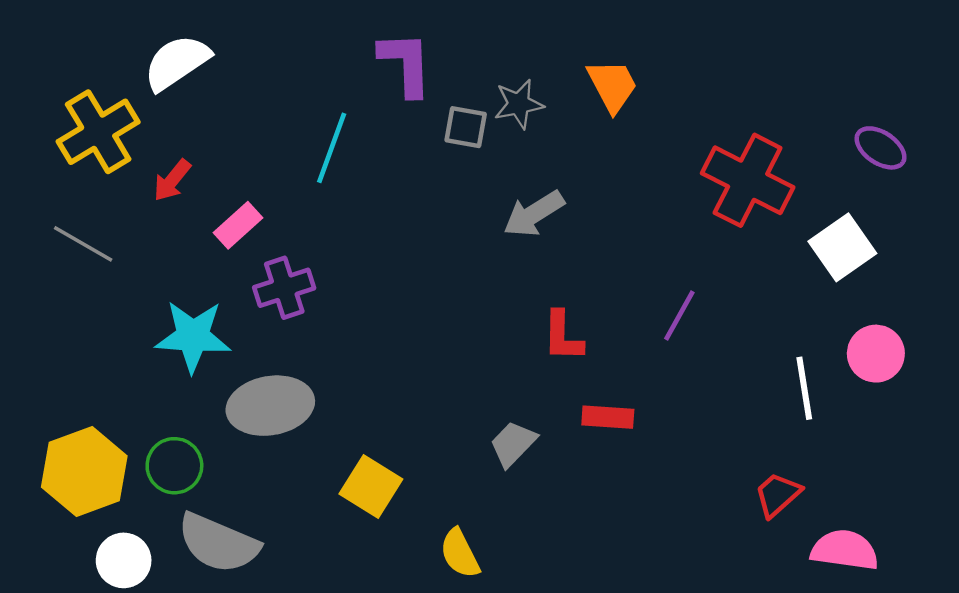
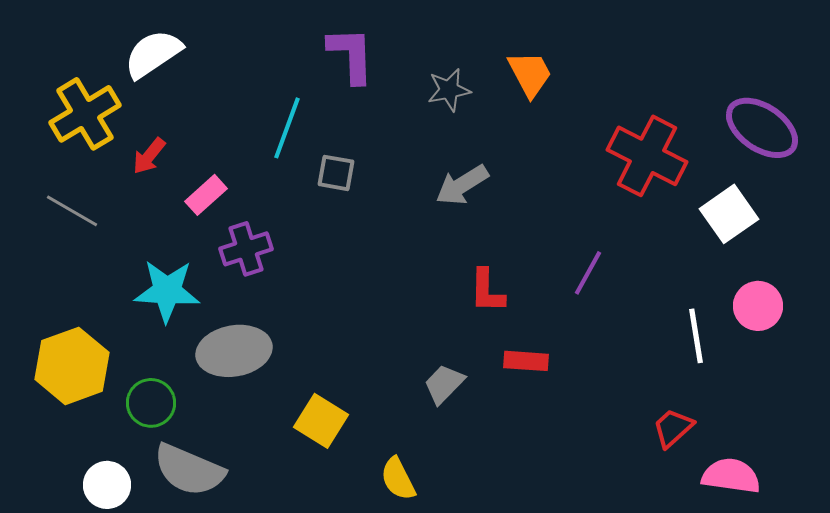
gray square: (466, 127) -> (336, 173), moved
purple ellipse: (880, 148) -> (762, 128), size x1.6
yellow hexagon: (84, 471) -> (72, 366), moved

